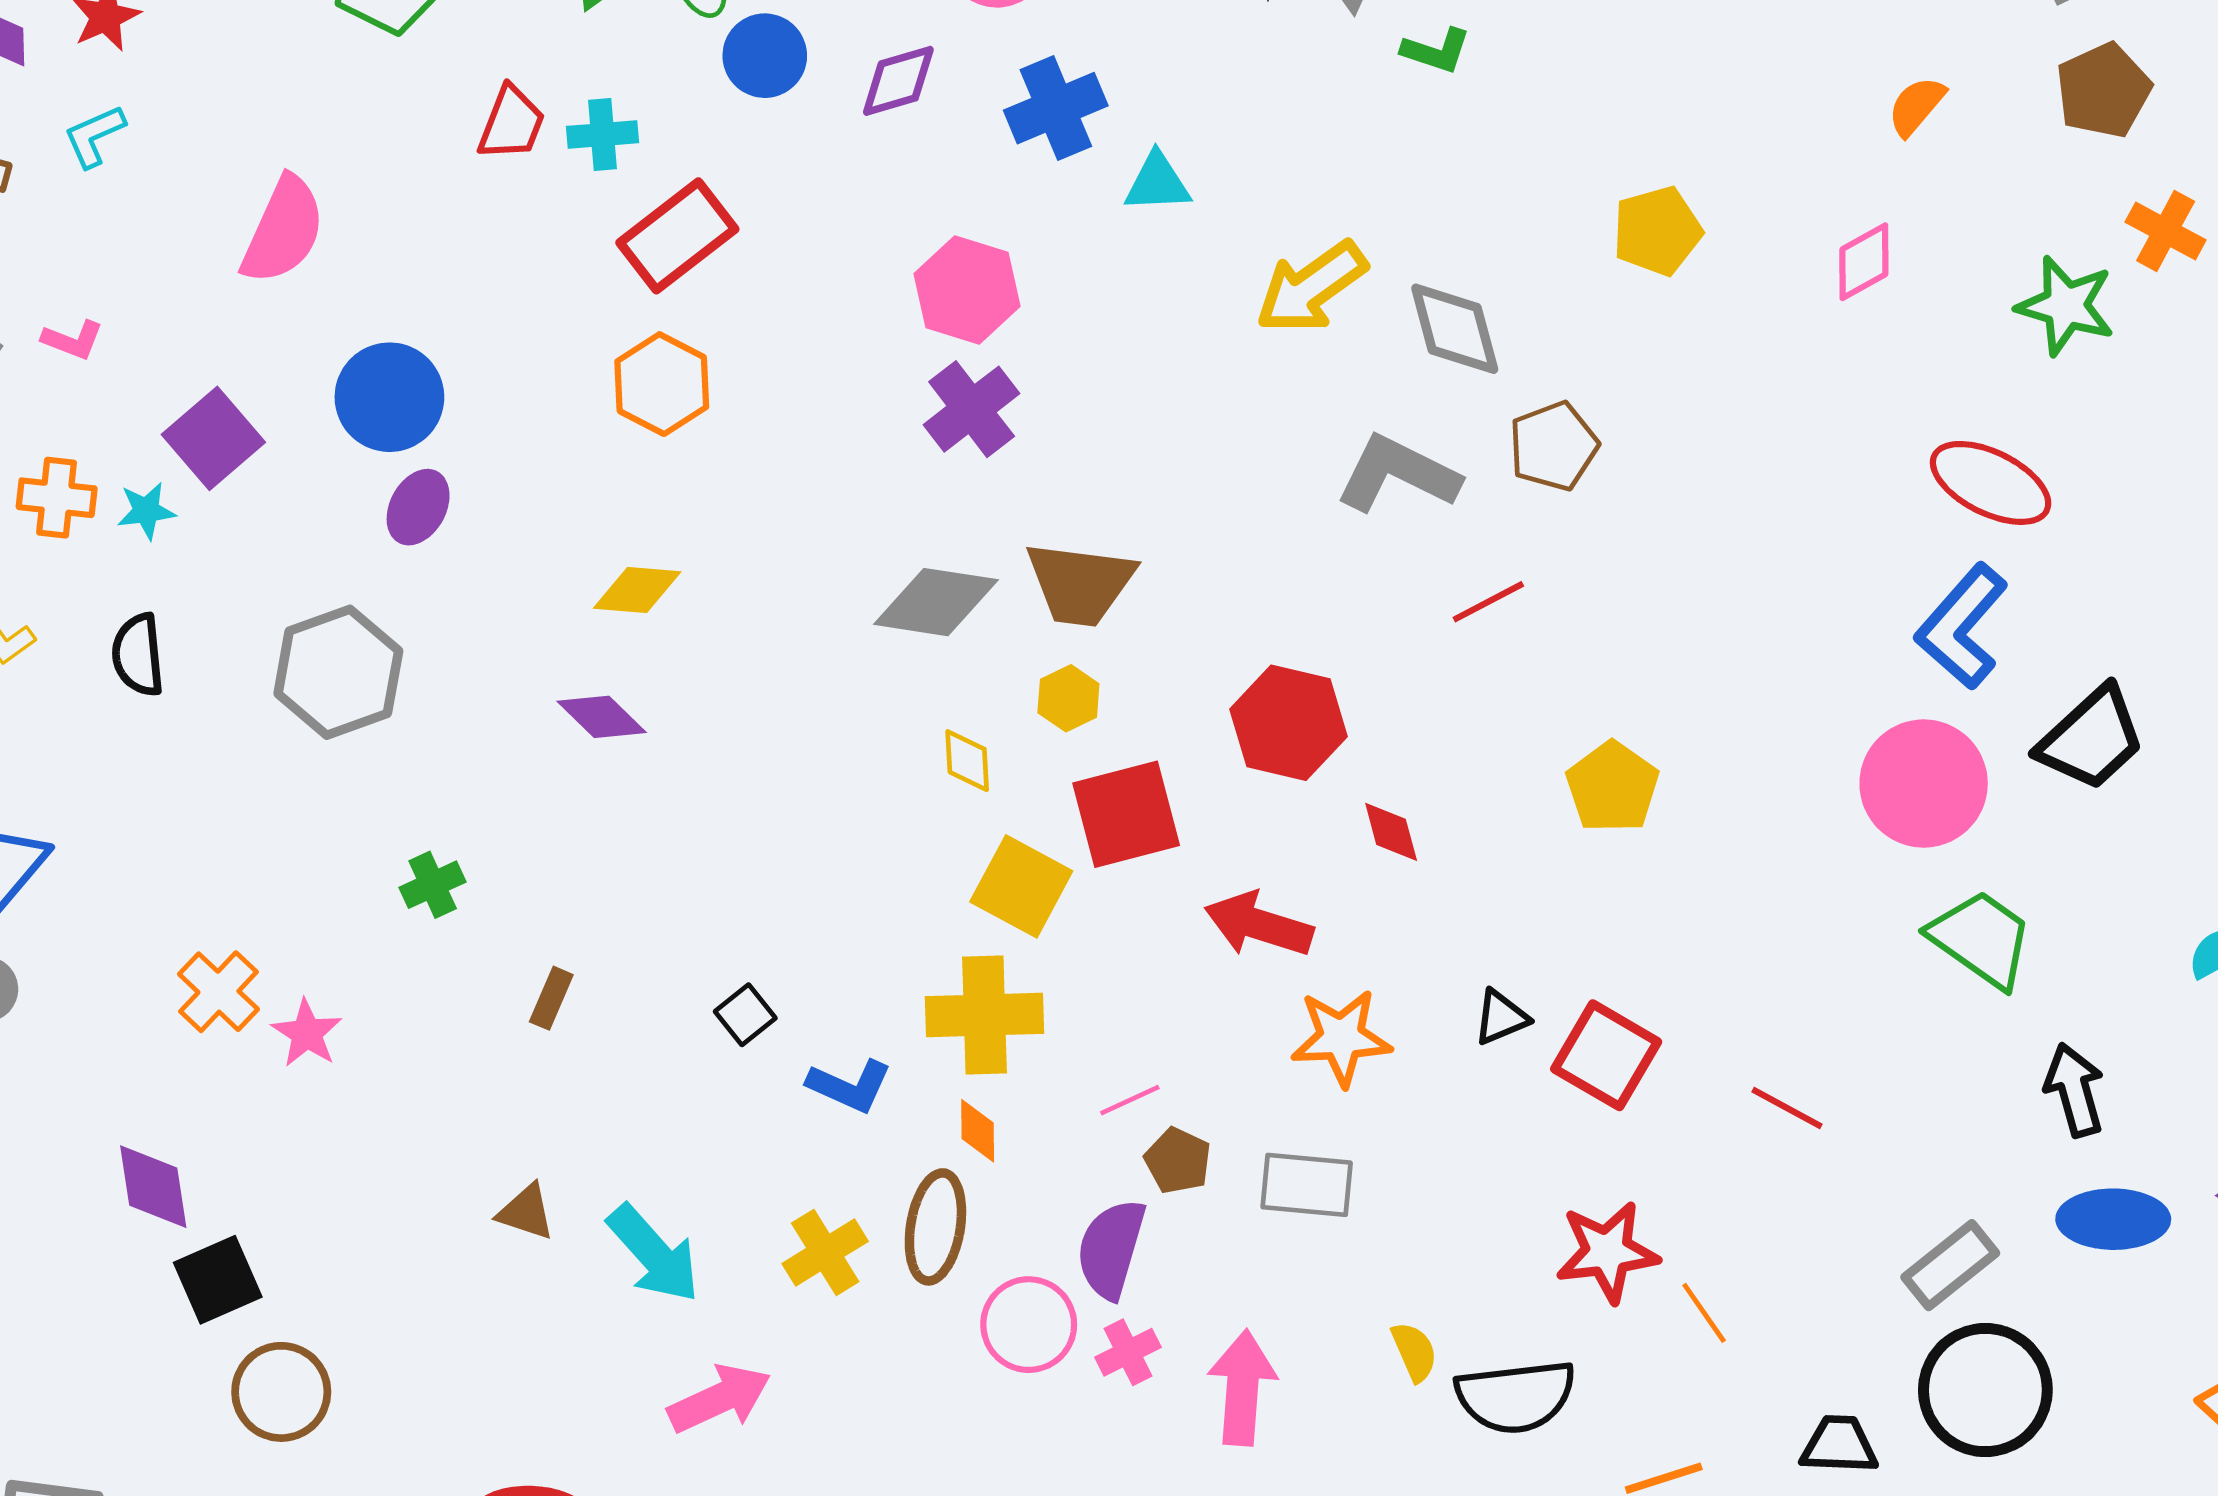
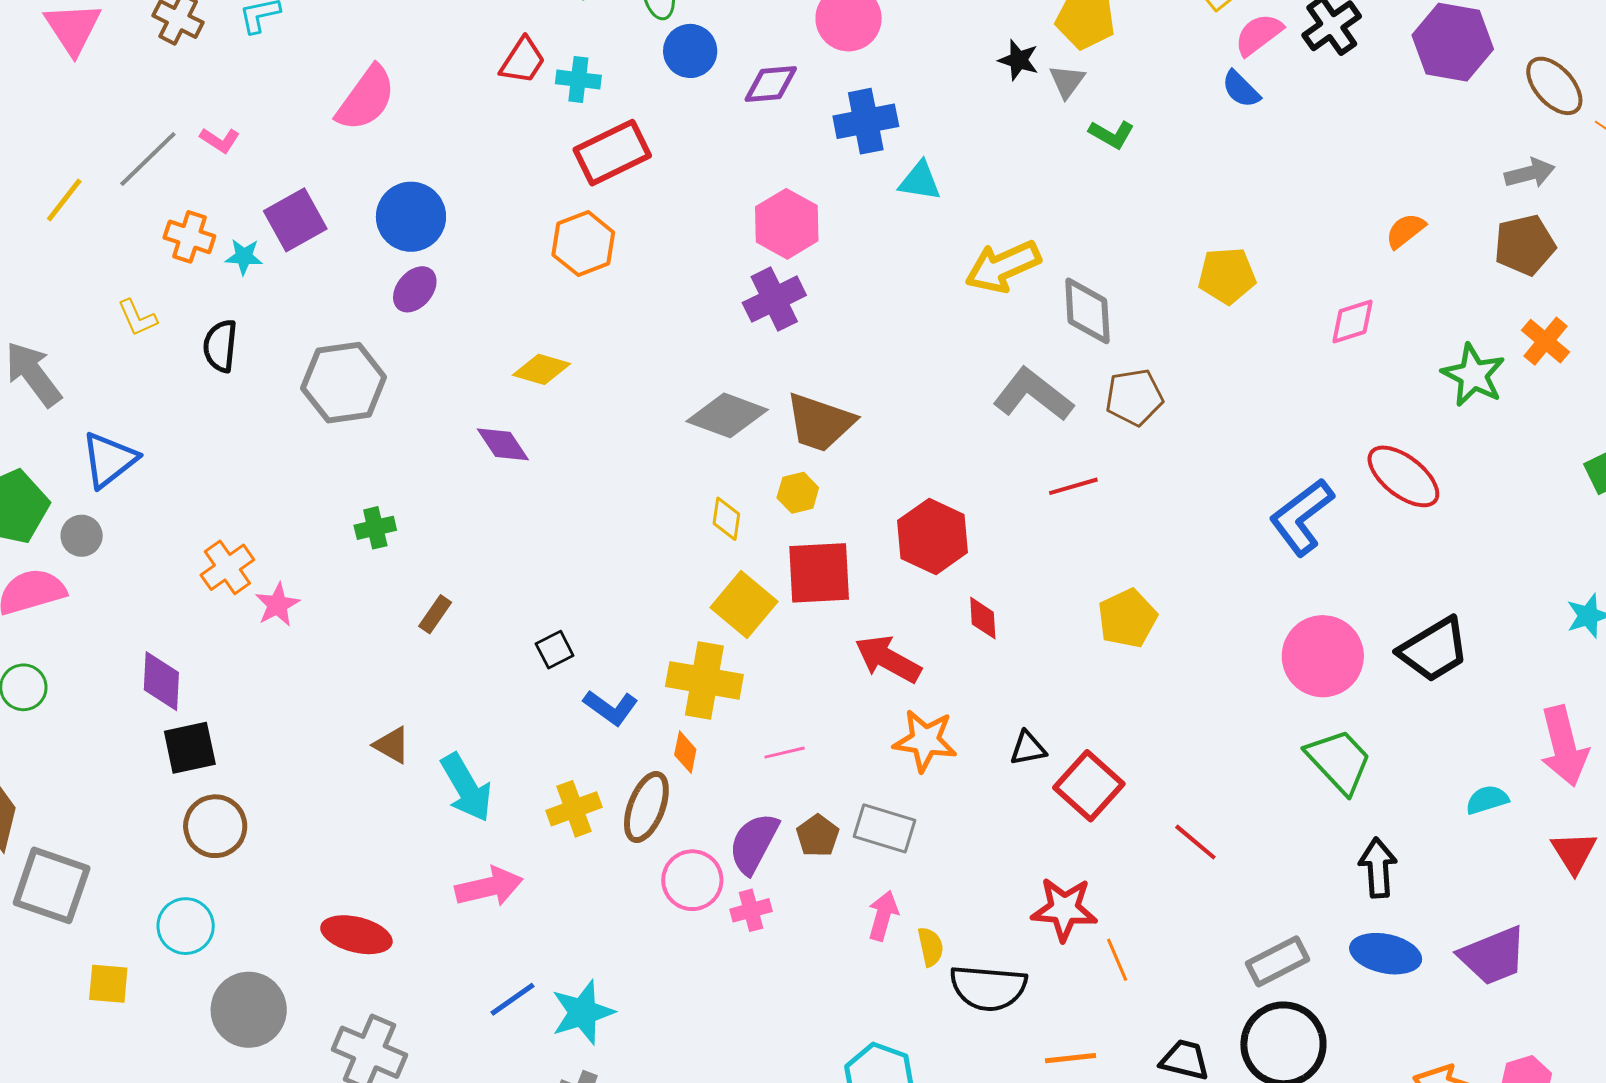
blue L-shape: (1962, 626) -> (1302, 517), moved
brown pentagon: (1178, 1161) -> (818, 836), moved
pink arrow: (1242, 1388) -> (883, 916), moved, size x0.7

